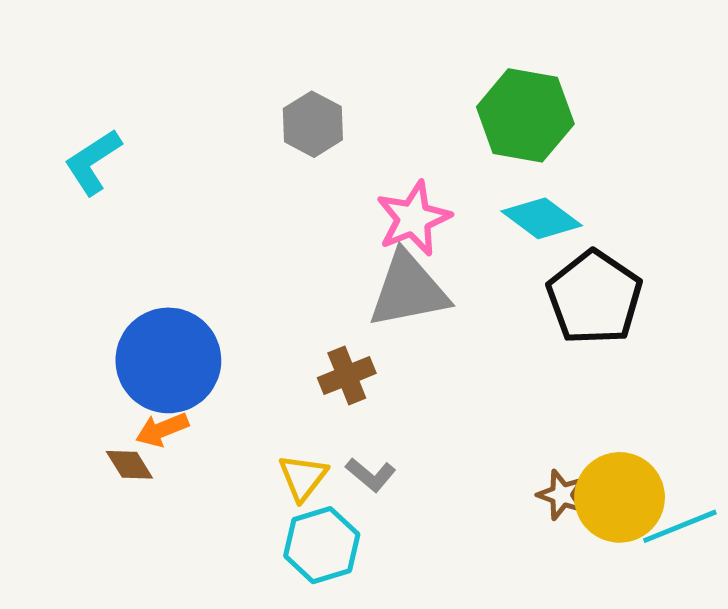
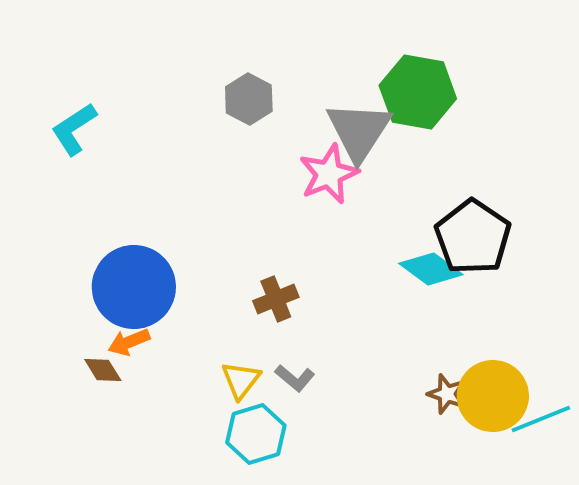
cyan diamond: (542, 218) -> (431, 269), moved
gray triangle: (408, 290) -> (359, 131), moved, turned -46

